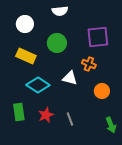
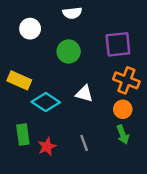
yellow rectangle: (26, 56) -> (19, 80), moved
orange cross: (89, 64) -> (126, 80), moved, size x1.5
red star: (46, 115) -> (47, 147), moved
green arrow: (111, 125) -> (123, 135), moved

